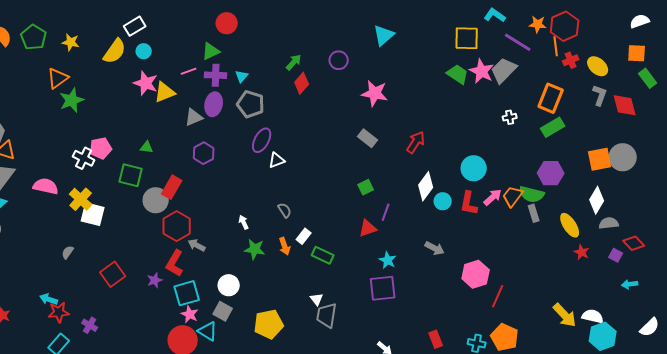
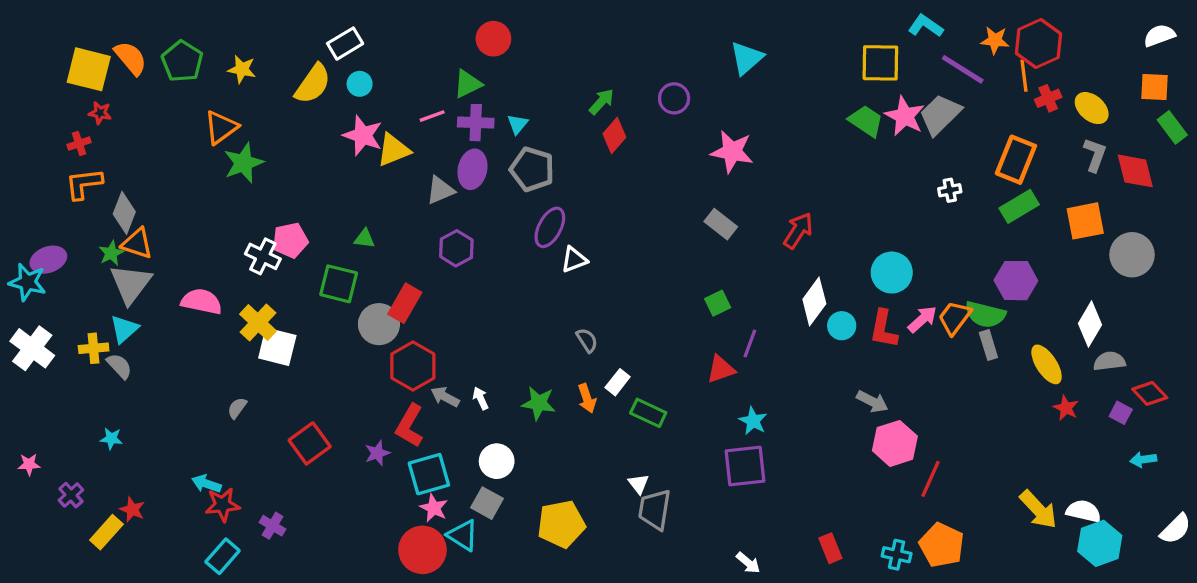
orange square: (600, 159) -> (1085, 221), moved
white arrow: (244, 222) -> (481, 398), moved
gray arrow: (435, 248) -> (872, 402), moved

